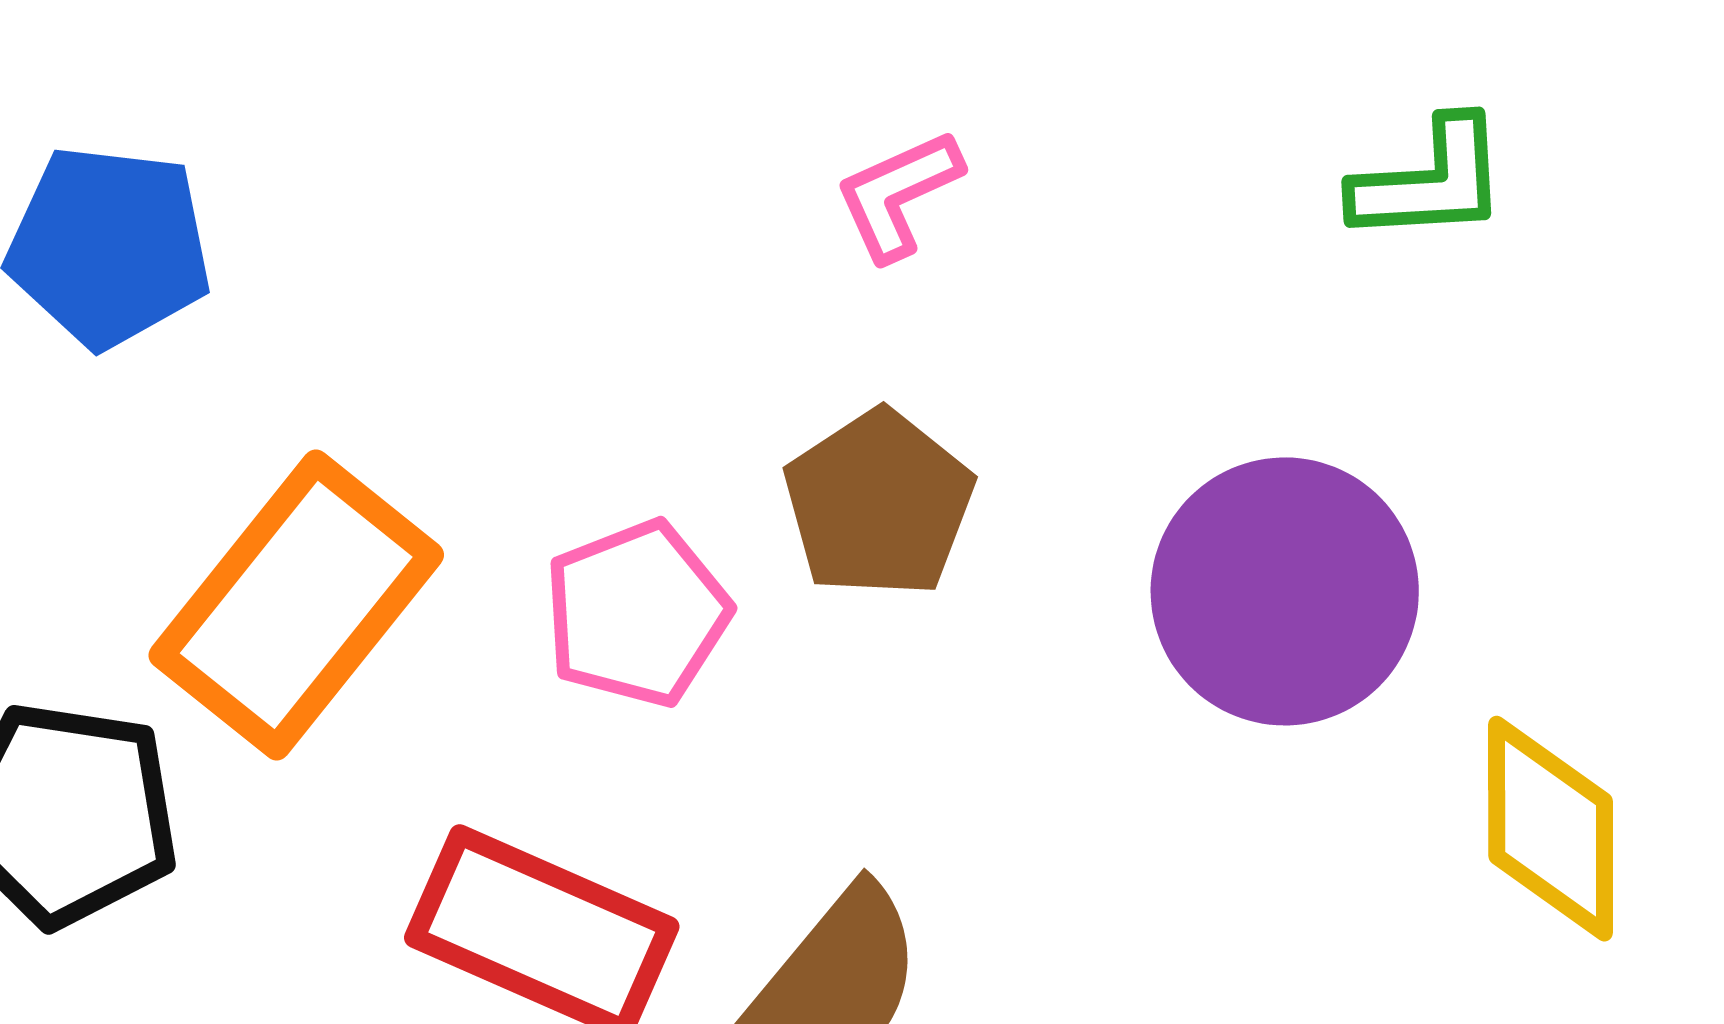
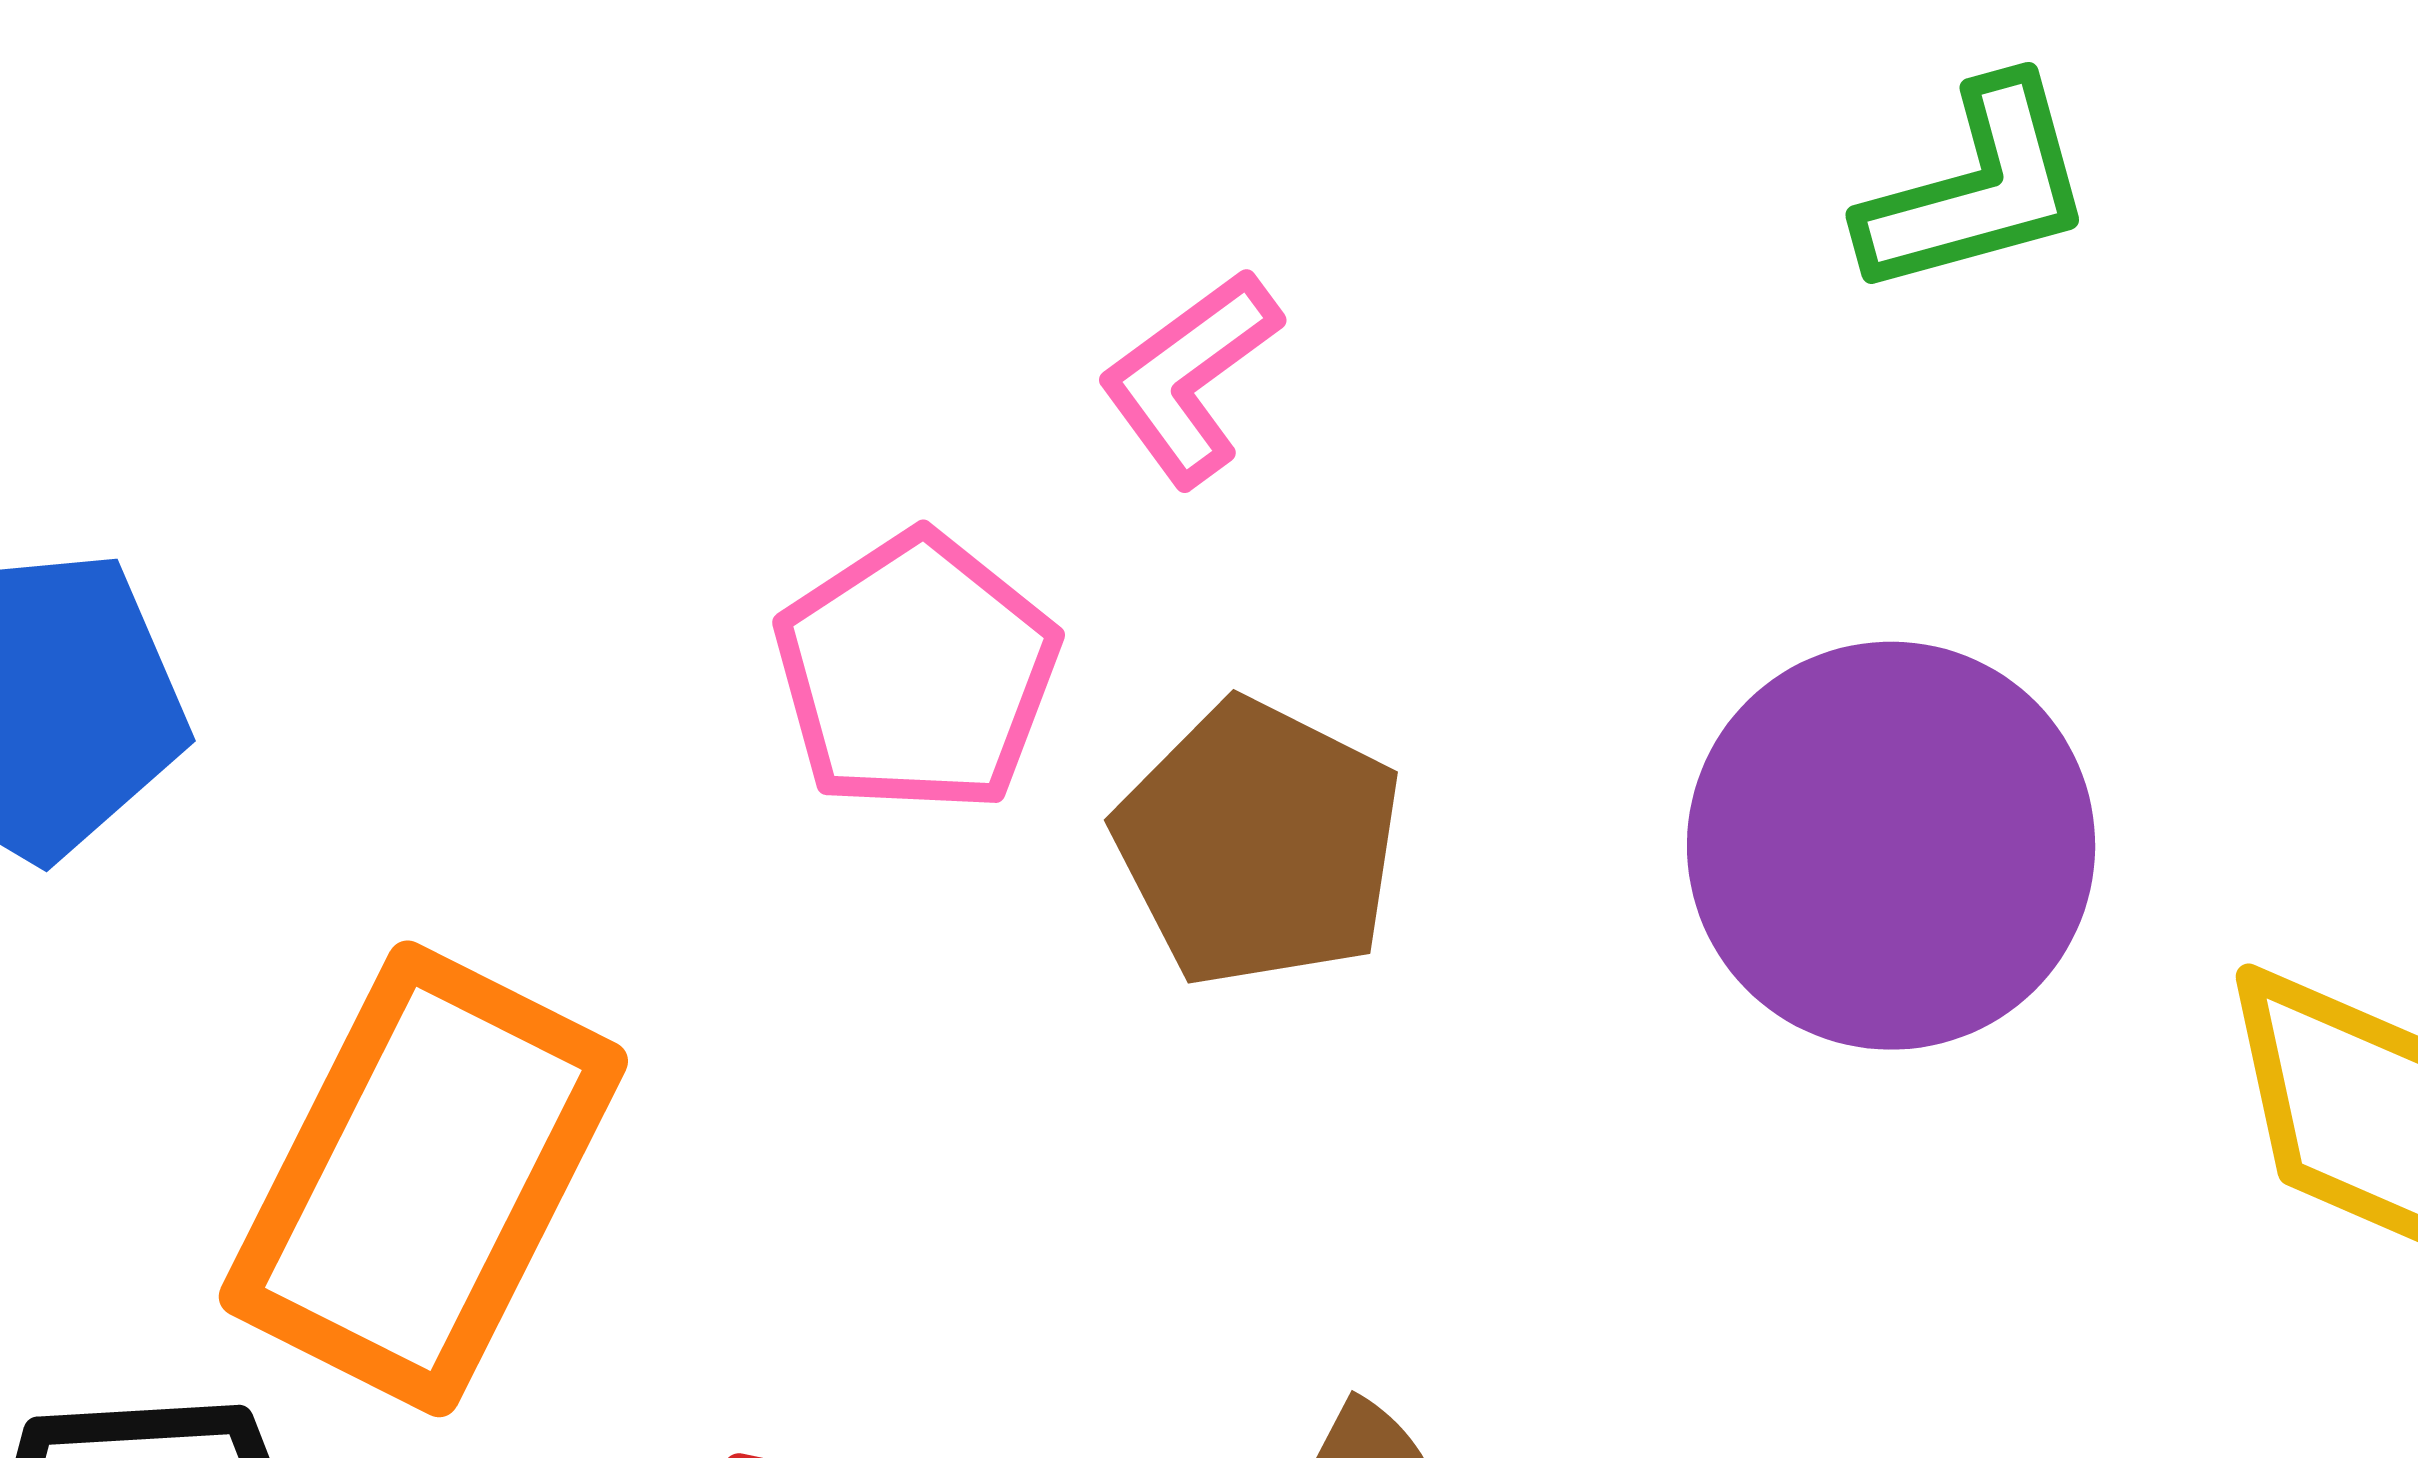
pink pentagon: (637, 614) -> (917, 673), moved

